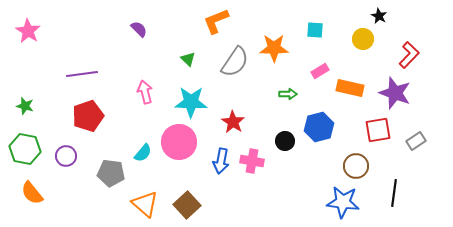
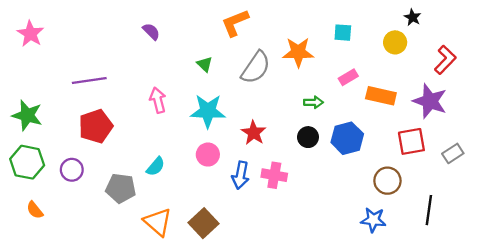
green star: (25, 106) -> (27, 115), size x1.6
black circle: (285, 141) -> (308, 137), moved
pink circle: (179, 142) -> (208, 155), moved, size x0.6
orange semicircle: (32, 193) -> (35, 210), size x0.7
blue star: (343, 202) -> (373, 220), size x0.7

